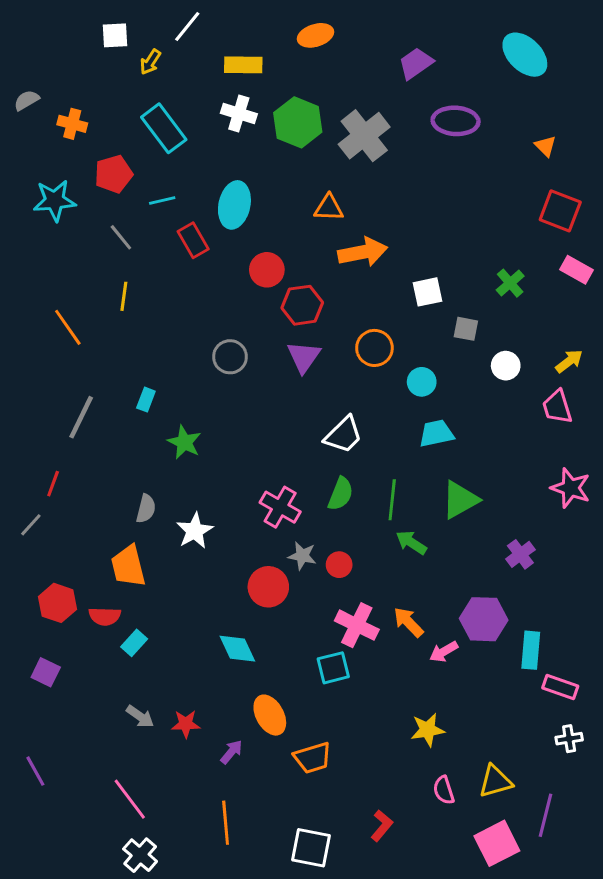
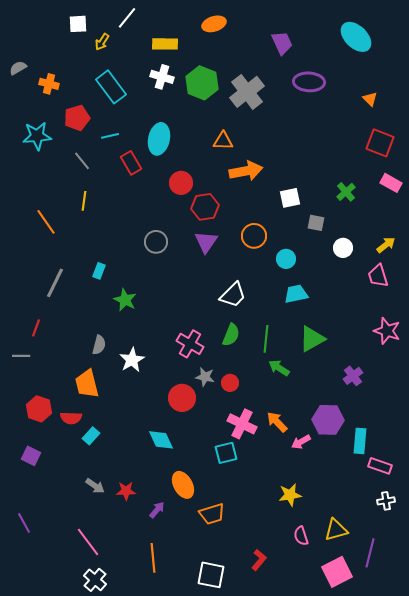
purple trapezoid: (416, 63) -> (282, 43), turned 100
gray line: (31, 525) -> (21, 356), turned 48

